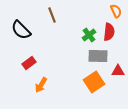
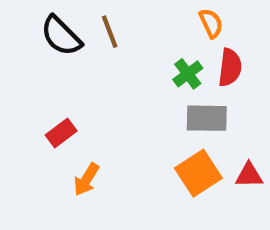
orange semicircle: (116, 11) -> (211, 23), moved
black semicircle: (21, 30) -> (61, 36), moved
red triangle: (118, 71) -> (249, 175), moved

